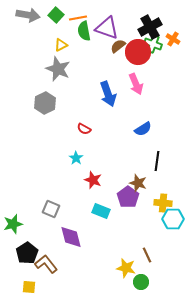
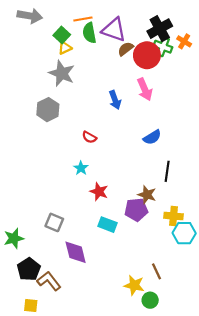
green square: (56, 15) -> (62, 35), moved
blue arrow: (108, 94) -> (115, 100), size x0.7
purple pentagon: (128, 197) -> (136, 210), turned 30

